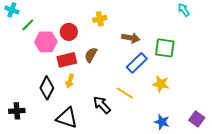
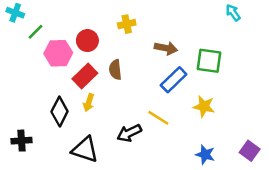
brown semicircle: (91, 55) -> (115, 70), turned -35
red rectangle: (67, 60) -> (85, 76), turned -30
black arrow: (102, 105) -> (129, 133), turned -72

